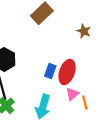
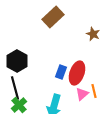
orange line: (85, 102) -> (94, 91), moved

